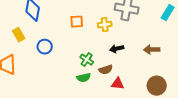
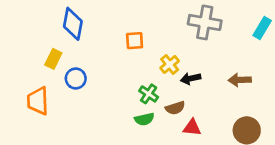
yellow cross: (105, 25) -> (170, 64), moved, turned -32
yellow rectangle: (19, 35) -> (53, 59), turned 56
blue circle: (45, 47) -> (76, 78), moved

